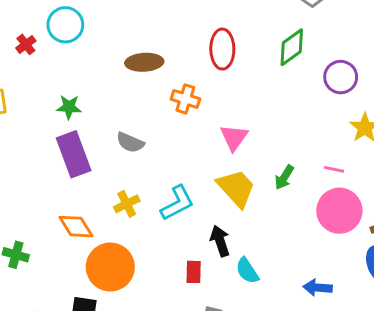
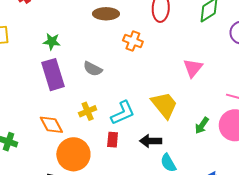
pink triangle: (234, 138) -> (193, 68), moved
green arrow: (284, 177) -> (202, 126), moved
black arrow: (220, 241) -> (151, 141), turned -75
red rectangle: (194, 272) -> (113, 140), moved

